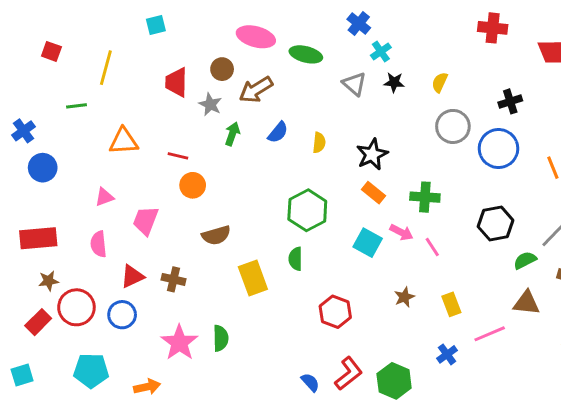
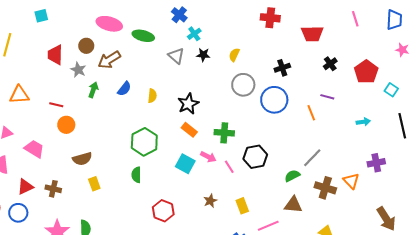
pink trapezoid: (146, 221) -> (34, 149), turned 100
black hexagon: (496, 224) -> (255, 157), moved
yellow rectangle: (253, 278) -> (94, 184), moved, size x0.6

